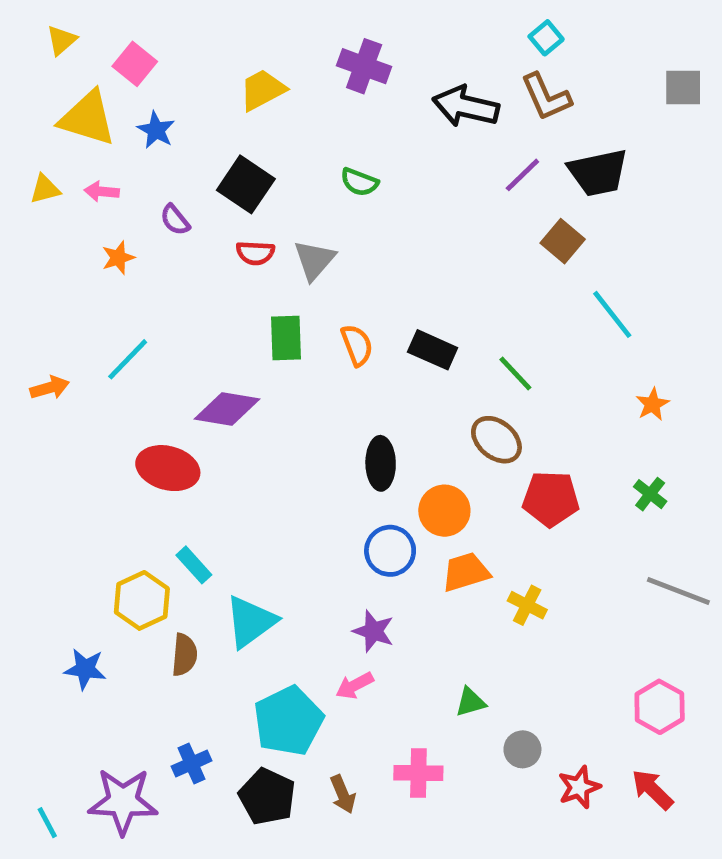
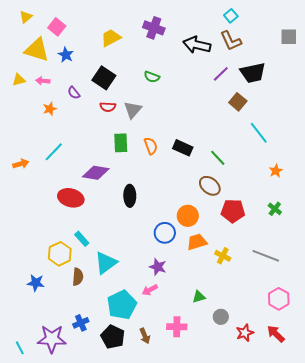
black ellipse: (381, 463) -> (130, 196), moved
gray line: (678, 591) -> (266, 256), moved

